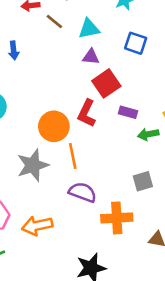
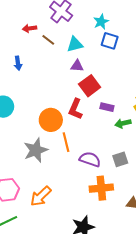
blue square: (136, 43) -> (110, 41), moved
purple semicircle: (83, 192) -> (90, 159), moved
orange arrow: (37, 226) -> (41, 196), turned -30

